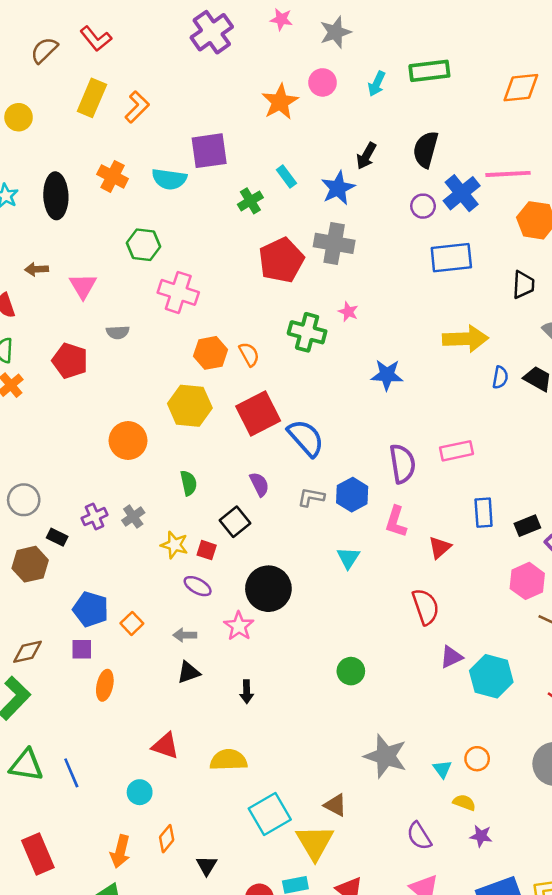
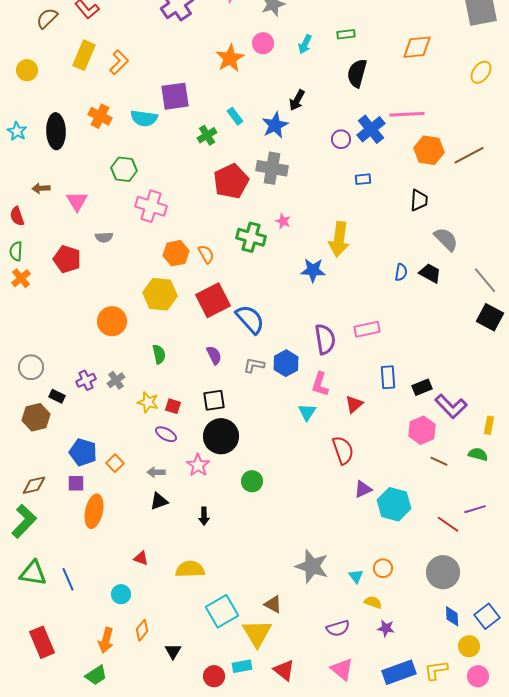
green rectangle: (429, 71) -> (346, 34), size x0.6
black semicircle: (426, 149) -> (357, 73), moved
blue rectangle: (451, 258) -> (363, 179), size x0.5
yellow arrow: (466, 339) -> (339, 239), moved, turned 100
black square: (235, 522) -> (214, 400), moved, turned 30
cyan triangle: (348, 558) -> (307, 412), moved
green circle: (351, 671) -> (252, 481), moved
orange ellipse: (105, 685) -> (94, 511), size x1.4
red triangle: (165, 746) -> (141, 558), size x0.7
purple semicircle: (419, 836) -> (338, 628), turned -75

